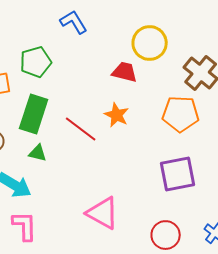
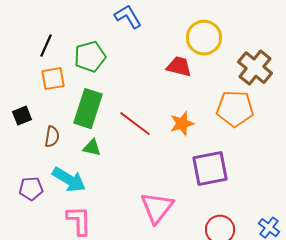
orange star: (117, 115) -> (182, 124), moved, turned 30
purple square: (178, 174) -> (210, 169), moved
pink triangle: (103, 213) -> (157, 208), turned 39

